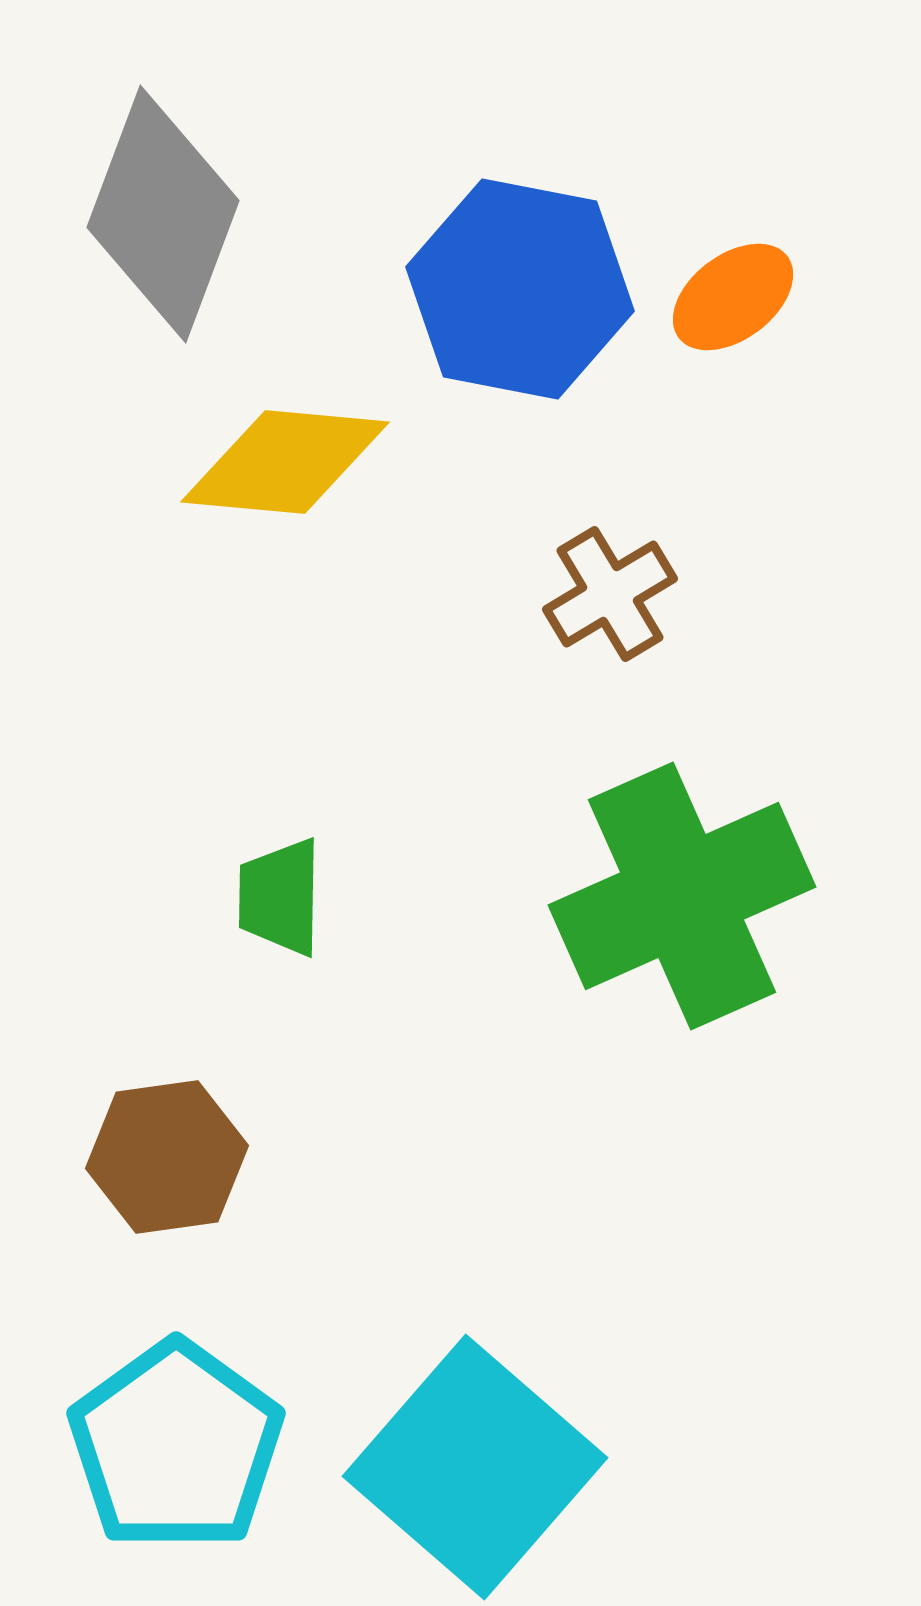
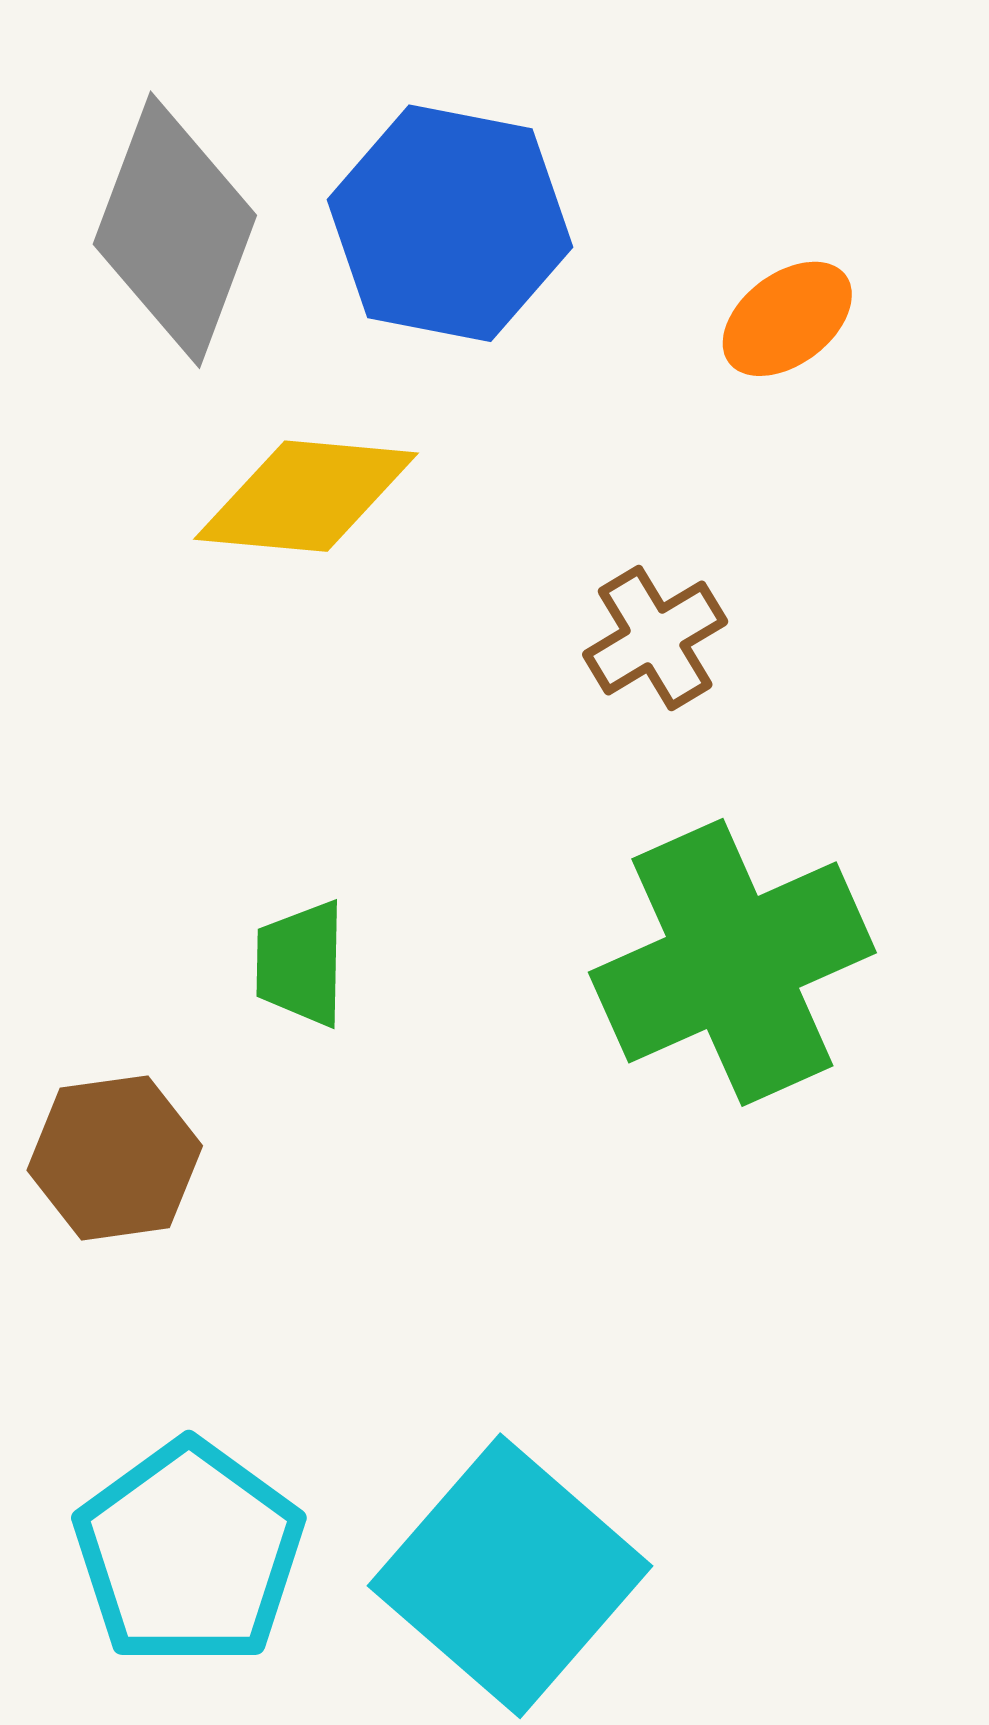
blue hexagon: (520, 289) -> (450, 223), moved
brown hexagon: (167, 1157) -> (115, 1158), moved

